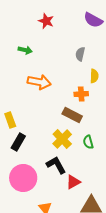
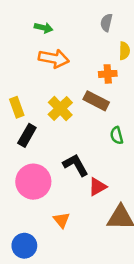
green arrow: (25, 50) -> (44, 28), moved
yellow cross: (62, 139) -> (60, 109), moved

